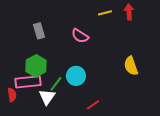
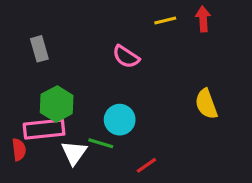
gray rectangle: (39, 31) -> (39, 49), moved
green line: (56, 84) -> (101, 143), moved, turned 70

